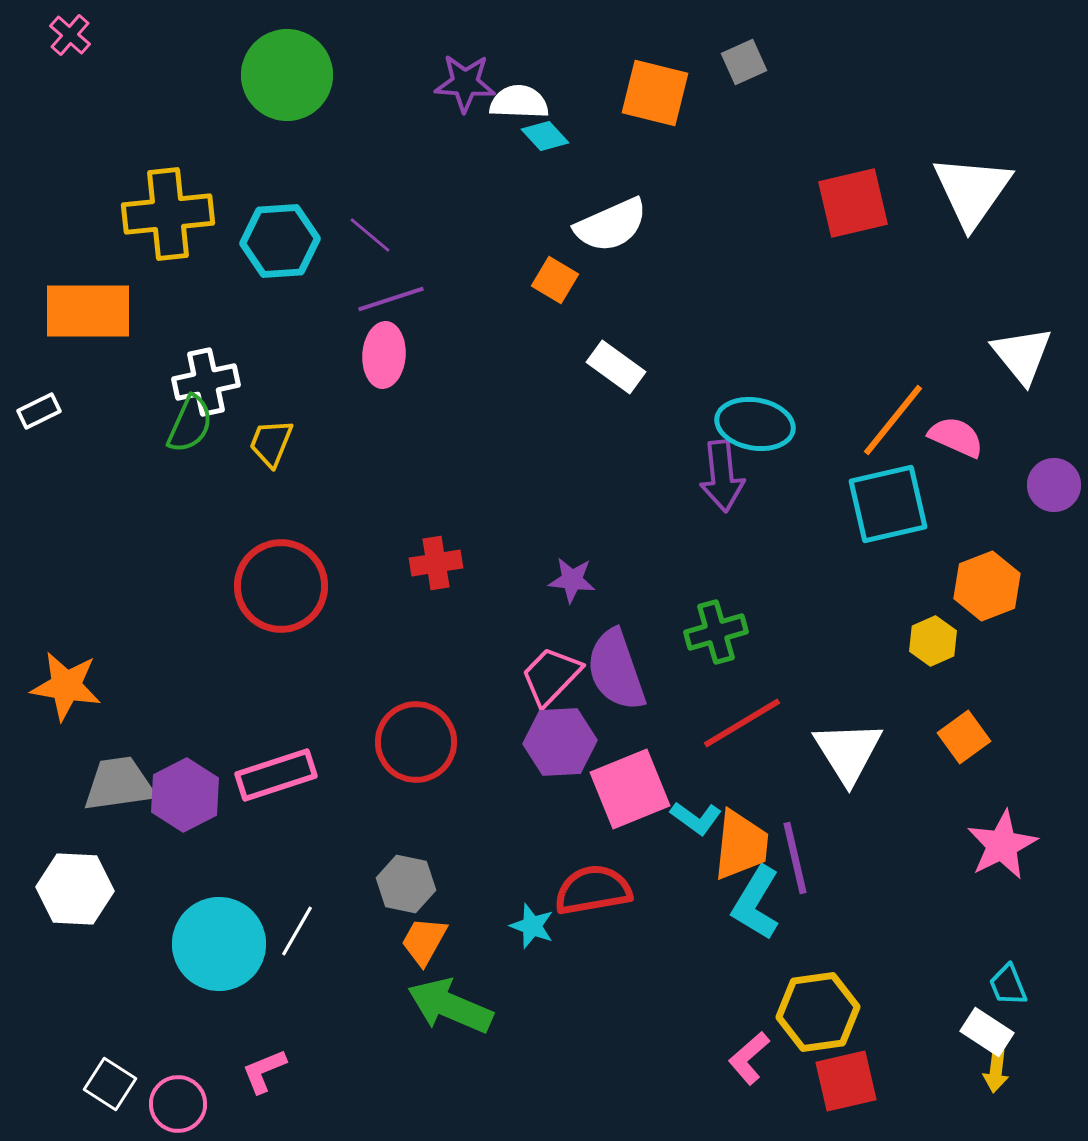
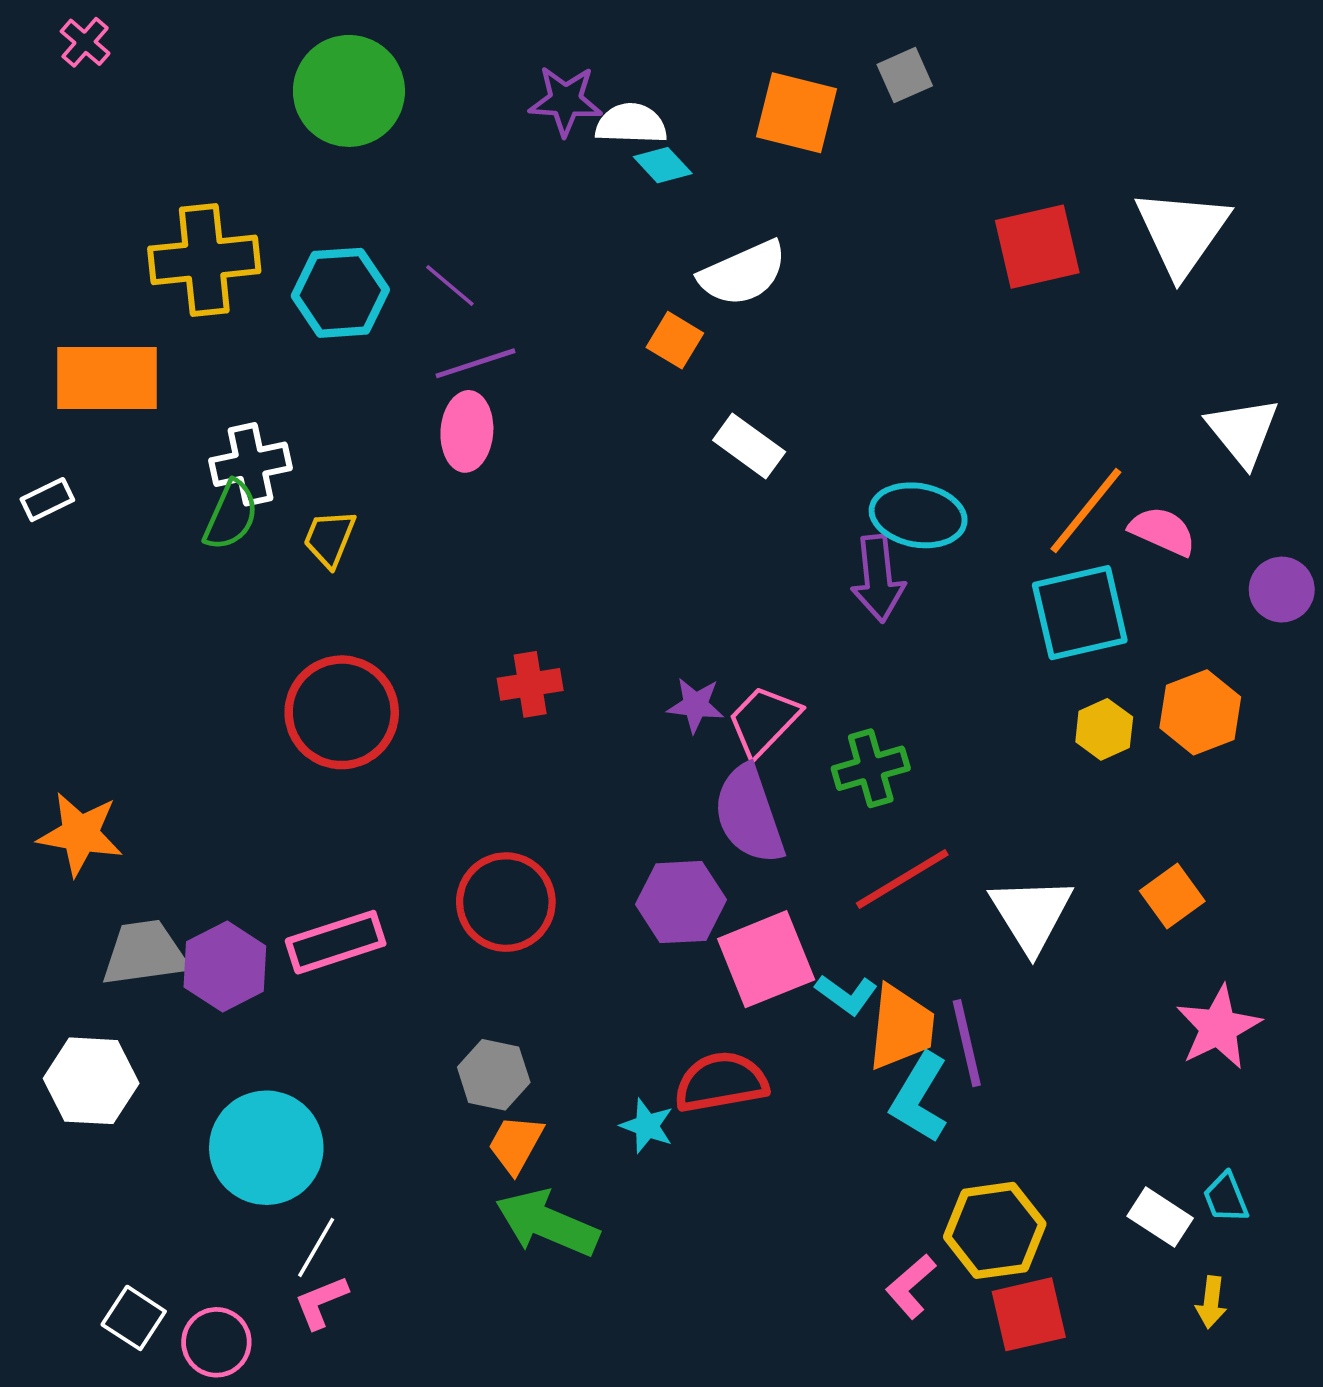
yellow hexagon: (933, 641) -> (1104, 729), moved
pink trapezoid: (551, 676) -> (764, 721), moved
white line: (297, 931) -> (316, 1247), moved
white rectangle: (987, 1032) -> (1160, 1217), moved

